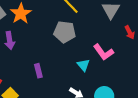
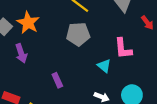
pink L-shape: (103, 52) -> (123, 49), turned 40

